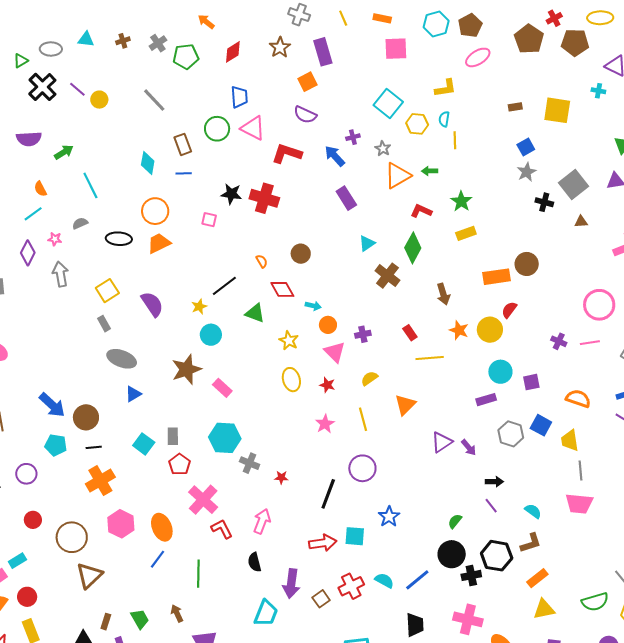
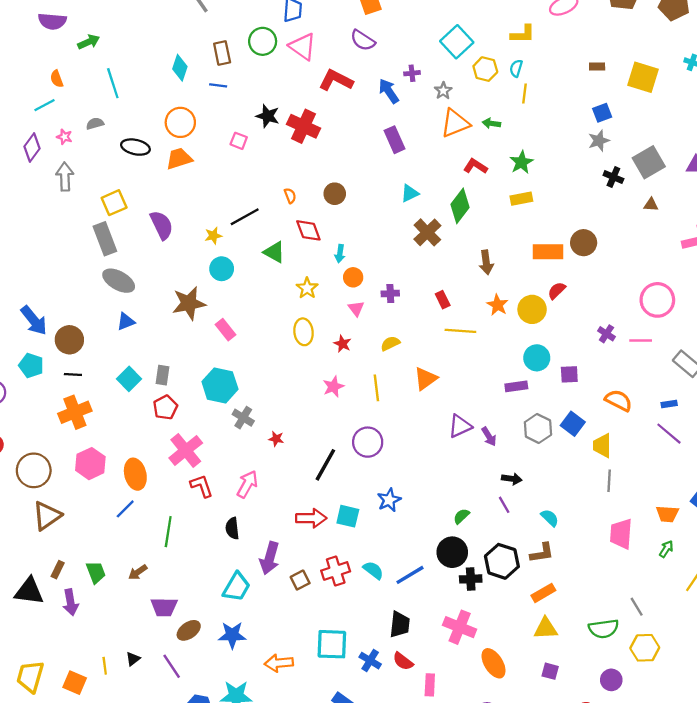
cyan arrow: (313, 306) -> (340, 254), turned 77
gray rectangle: (104, 324) -> (105, 239), size x1.8
pink triangle: (335, 352) -> (356, 308), size x0.7
pink trapezoid: (579, 504) -> (621, 534), moved, turned 80
brown arrow: (177, 613) -> (138, 572), turned -108

